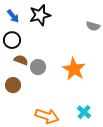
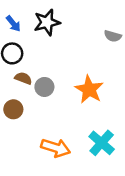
cyan cross: (84, 112) -> (102, 143), size x1.5

